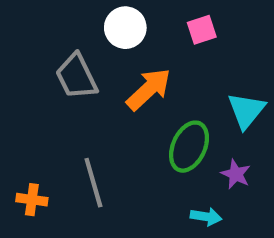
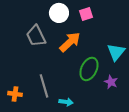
pink square: (202, 30) -> (86, 14), moved
cyan arrow: (206, 217) -> (66, 102), moved

